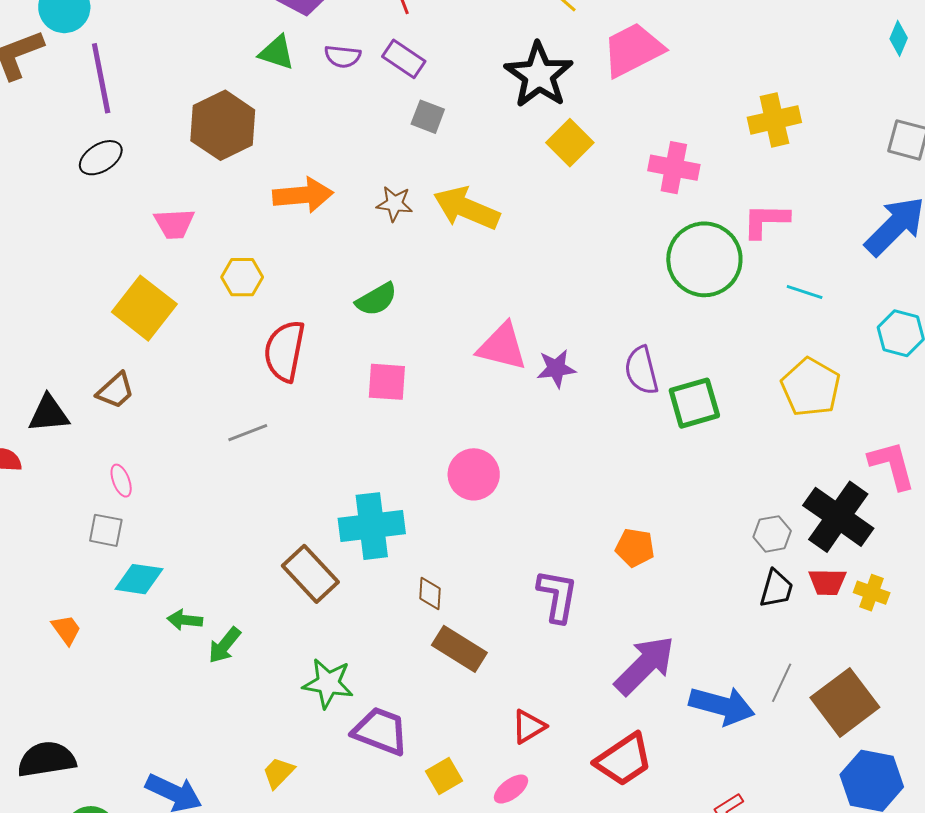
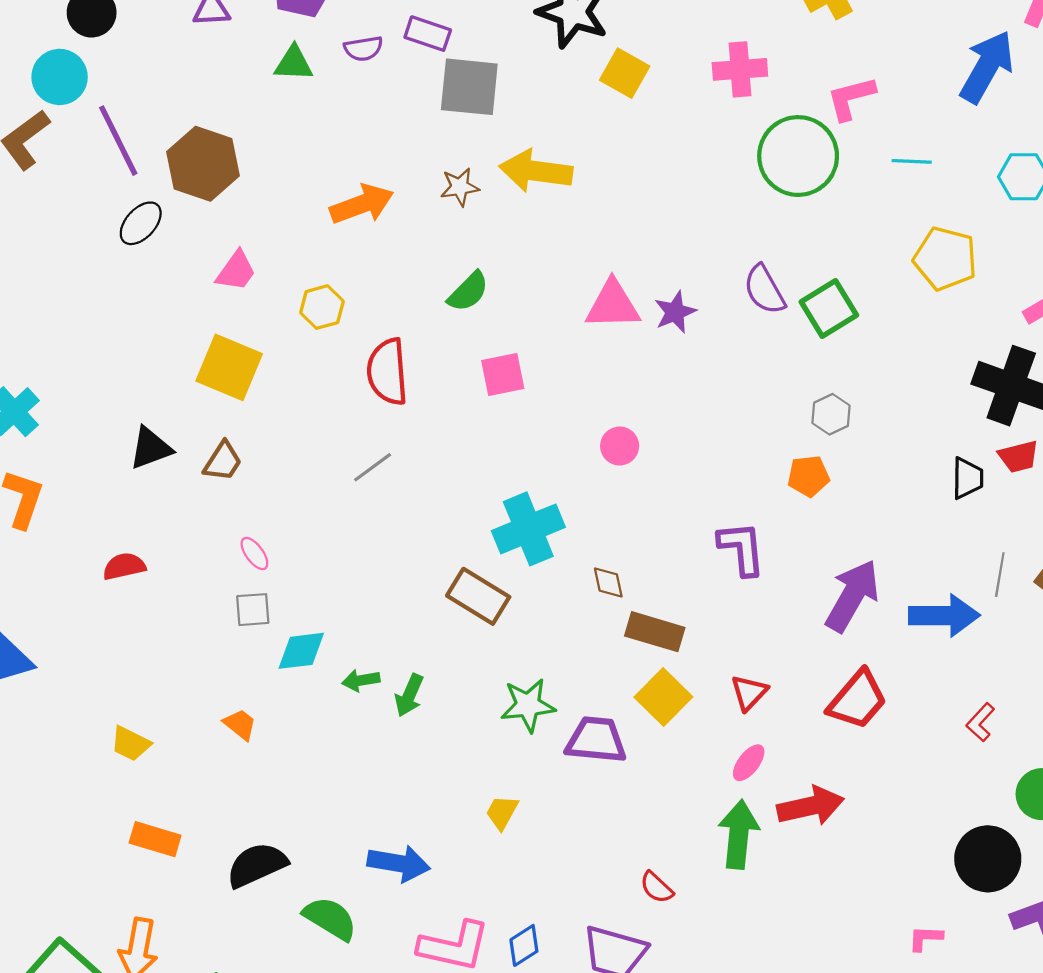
gray square: (428, 117) -> (469, 87), size x1.8
brown hexagon: (223, 125) -> (203, 164), moved
pink trapezoid: (174, 224) -> (236, 271), turned -36
black triangle: (49, 414) -> (151, 448), moved
pink circle: (474, 474) -> (620, 446), size x0.7
gray hexagon: (772, 534) -> (831, 414), moved
yellow square: (444, 776) -> (663, 697), moved, size x1.4

